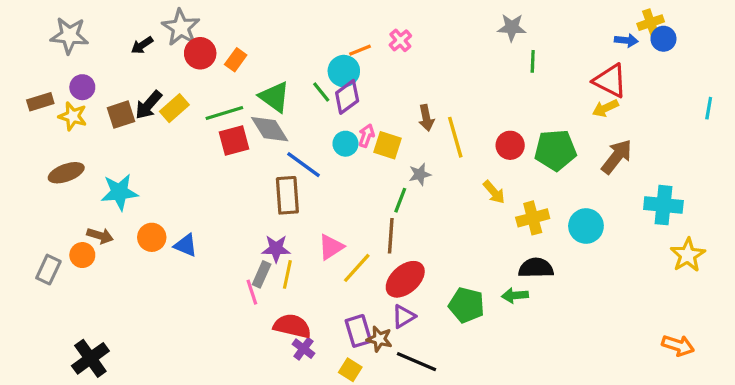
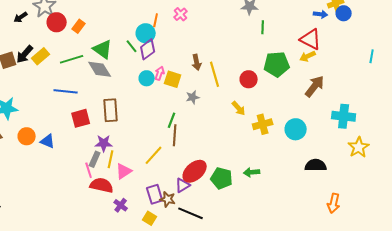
orange line: (360, 50) -> (156, 20), turned -56
red square: (234, 140) -> (81, 118), moved
green pentagon: (555, 150) -> (277, 64), moved
blue line: (303, 165) -> (66, 91), moved, turned -30
green line: (400, 200) -> (172, 120), moved
pink triangle: (331, 247) -> (124, 171), moved
black semicircle: (536, 268) -> (316, 165), moved
red ellipse: (405, 279) -> (195, 171), moved
red semicircle: (292, 326) -> (102, 185), moved
orange arrow: (678, 345) -> (334, 203), moved, turned 84

